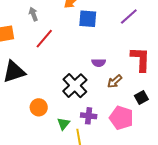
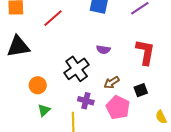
brown arrow: (115, 81) -> (112, 82), moved
green triangle: (63, 124) -> (44, 110), moved

